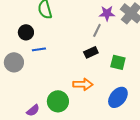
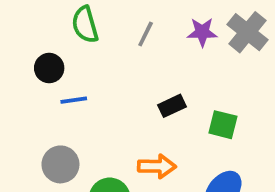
gray line: (97, 30) -> (146, 34), moved
gray circle: (14, 62) -> (60, 164), moved

